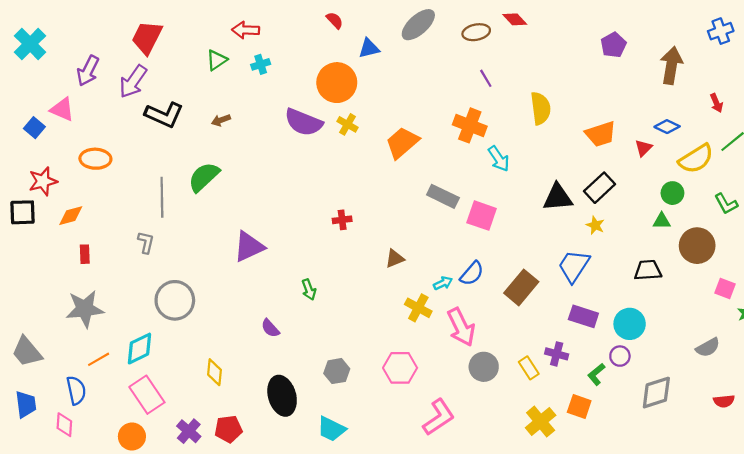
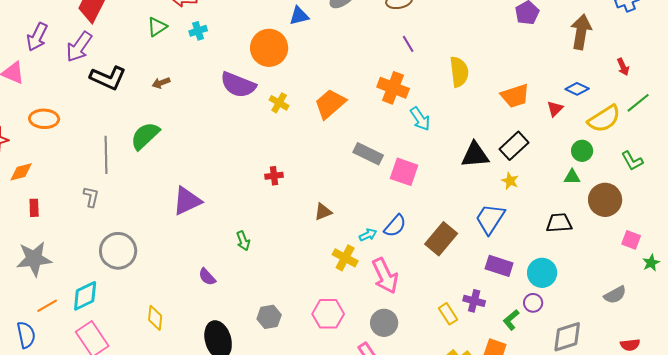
yellow cross: (347, 124) -> (279, 103), moved
gray circle: (484, 367) -> (384, 323), moved

